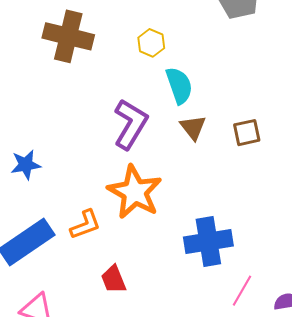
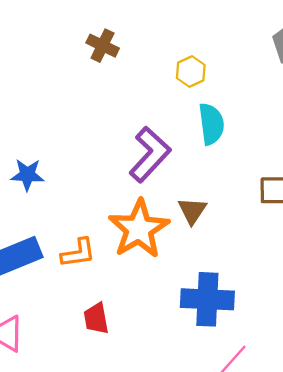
brown cross: (68, 36) -> (103, 46), size x0.6
brown triangle: (193, 127) -> (192, 211), moved

